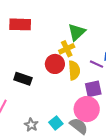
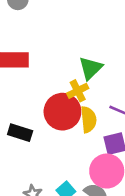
red circle: (55, 64) -> (62, 112), size x1.4

